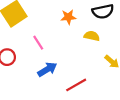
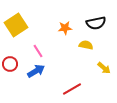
blue arrow: (47, 69) -> (36, 71), moved

